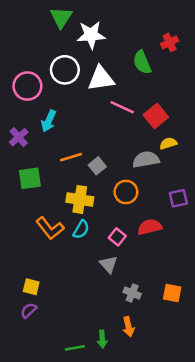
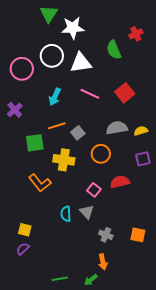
pink line: (122, 107) -> (90, 94), moved
cyan arrow: (49, 121) -> (55, 97), moved
yellow semicircle: (168, 143) -> (141, 131), moved
green square: (30, 178) -> (35, 143), moved
cyan semicircle: (81, 229) -> (66, 214), moved, turned 147
green arrow: (102, 339) -> (91, 280), moved, turned 56

